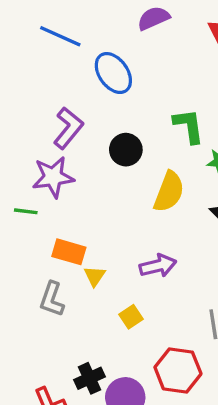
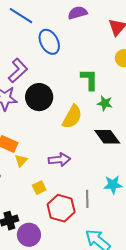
black circle: (126, 150) -> (39, 97), moved, size x1.4
red hexagon: (178, 371) -> (61, 208), moved

